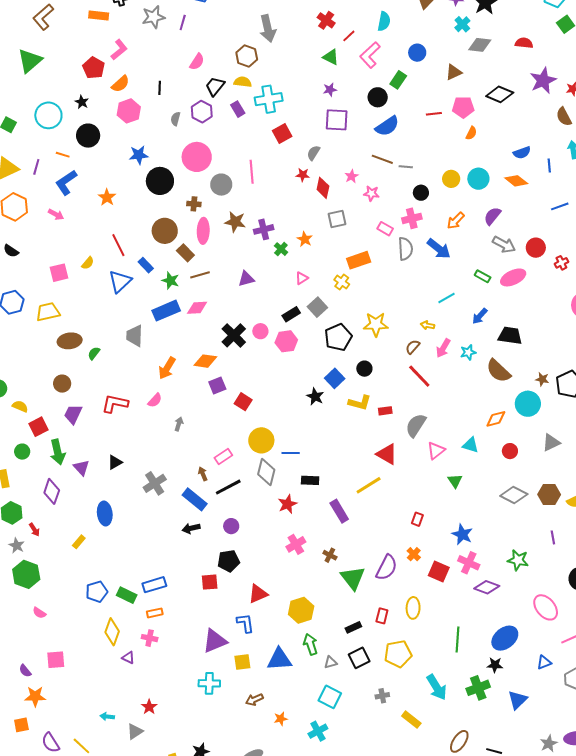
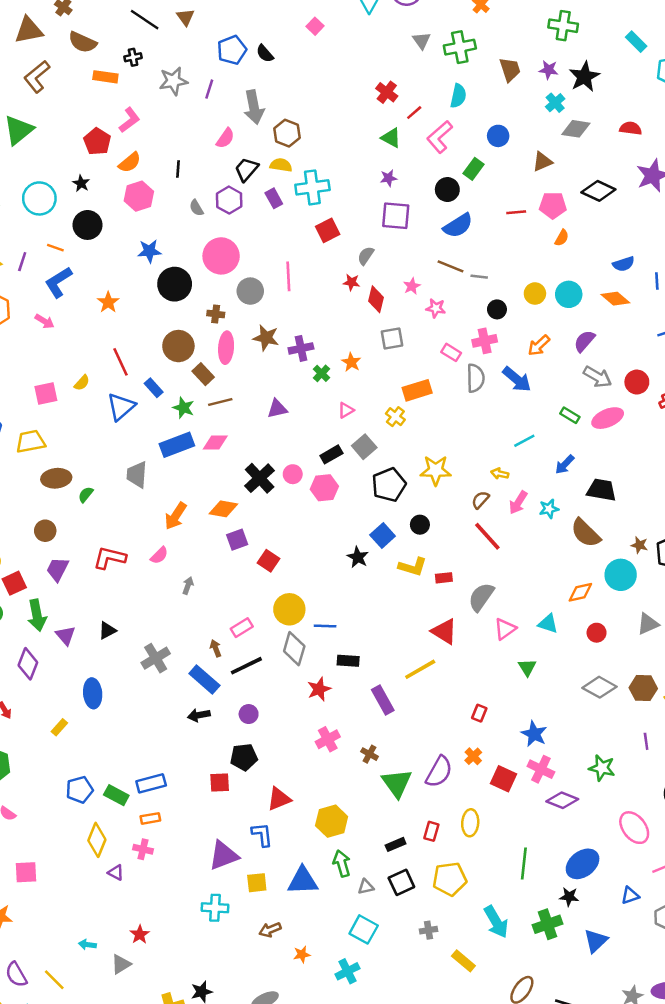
gray arrow: (268, 28) -> (254, 107), moved
gray semicircle: (176, 119) -> (196, 208), turned -48

